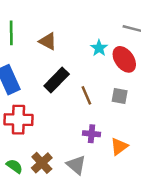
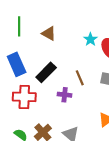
black rectangle: (57, 80) -> (46, 72), moved
purple cross: (92, 134) -> (65, 95), moved

